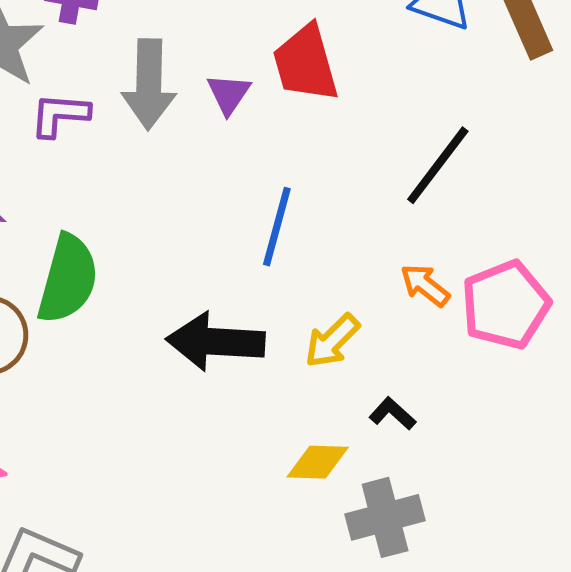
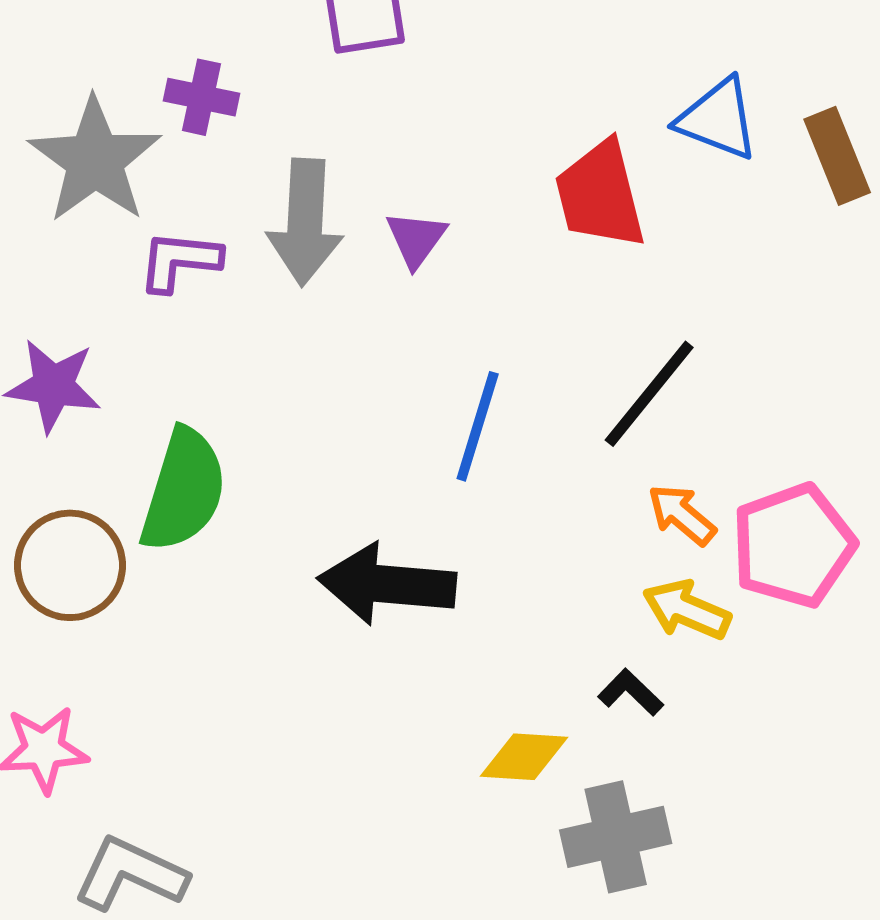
red trapezoid: (306, 63) -> (600, 195), moved
black line: (438, 165) -> (649, 394), moved
yellow arrow: (332, 341) -> (687, 610), moved, turned 66

